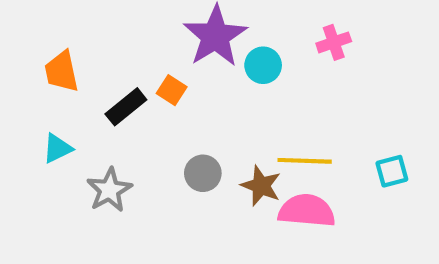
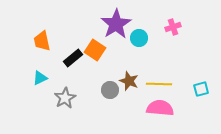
orange square: (172, 90) -> (95, 50), size x1.5
brown star: (261, 186) -> (129, 81), moved

